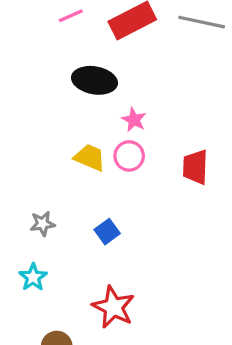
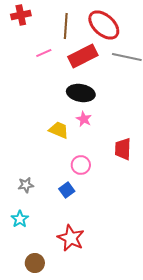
black ellipse: (94, 80) -> (81, 93), moved
pink circle: (129, 156) -> (81, 165), moved
yellow trapezoid: (90, 158) -> (59, 130), moved

